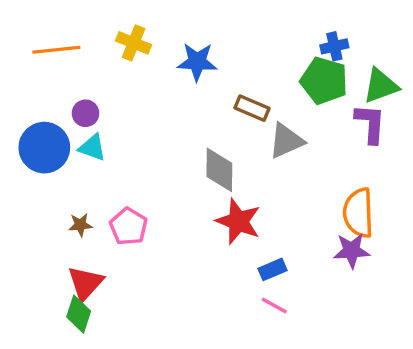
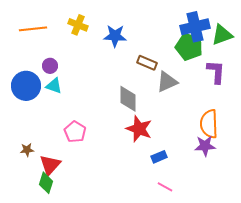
blue cross: (334, 46) -> (195, 27), size x1.8
green triangle: (381, 86) -> (222, 35), moved
brown star: (80, 225) -> (27, 150), moved
pink line: (274, 305) -> (165, 187), moved

